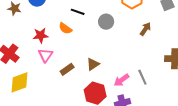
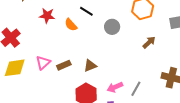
red star: (41, 35) -> (47, 16), moved
pink triangle: (45, 55) -> (43, 63), moved
gray line: (142, 77) -> (136, 89), turned 42

